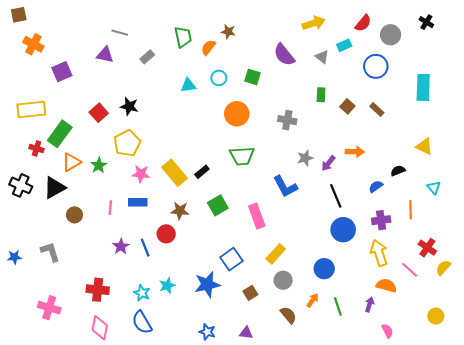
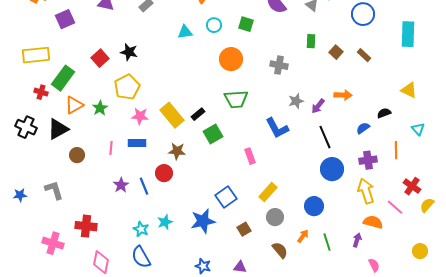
green square: (218, 205) -> (213, 134), moved
pink rectangle: (257, 216) -> (250, 156), size x0.7
red cross: (98, 290) -> (86, 226), moved

